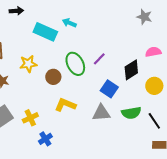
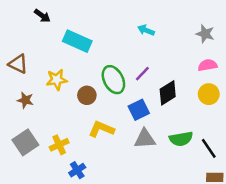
black arrow: (16, 11) -> (42, 16), turned 40
gray star: (144, 17) -> (205, 34), moved
cyan arrow: (69, 23) -> (146, 30), moved
black diamond: (131, 70) -> (168, 93), moved
yellow circle: (154, 86) -> (209, 94), moved
blue square: (109, 89) -> (139, 110), moved, turned 30

